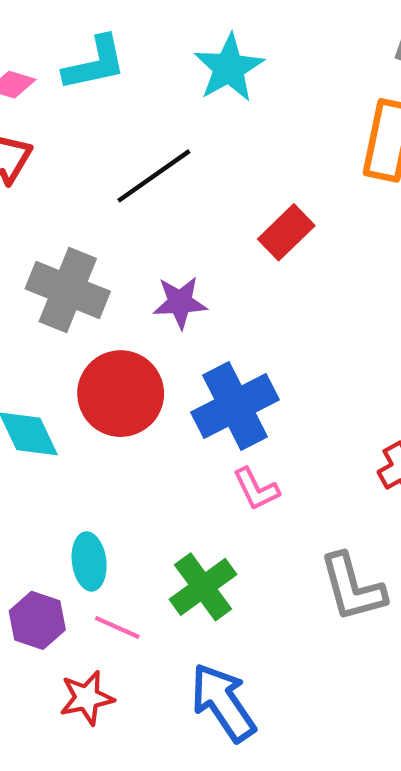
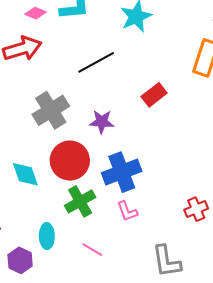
gray cross: (68, 290) -> (51, 110), turned 30
green cross: (203, 587) -> (80, 201), moved
pink line: (117, 627) -> (92, 250), moved

